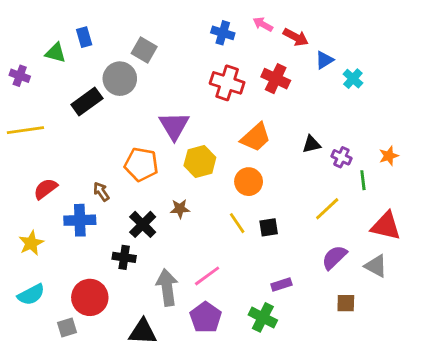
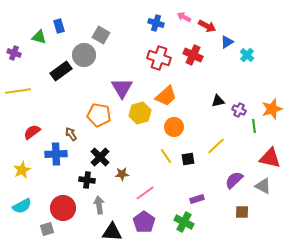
orange trapezoid: (256, 137) -> (166, 96), moved
orange star: (389, 156) -> (272, 109), size x1.5
brown star: (180, 209) -> (122, 174), moved
yellow line: (327, 209) -> (216, 146), moved
gray arrow: (167, 287) -> (99, 205), moved, size x0.7
black triangle: (143, 332) -> (112, 232), moved

